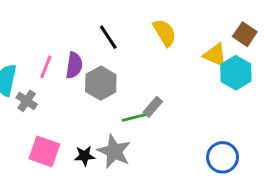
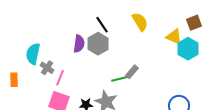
brown square: (245, 34) -> (194, 23), turned 35
pink line: (46, 67) -> (60, 78), moved
gray hexagon: (101, 83) -> (98, 44), moved

